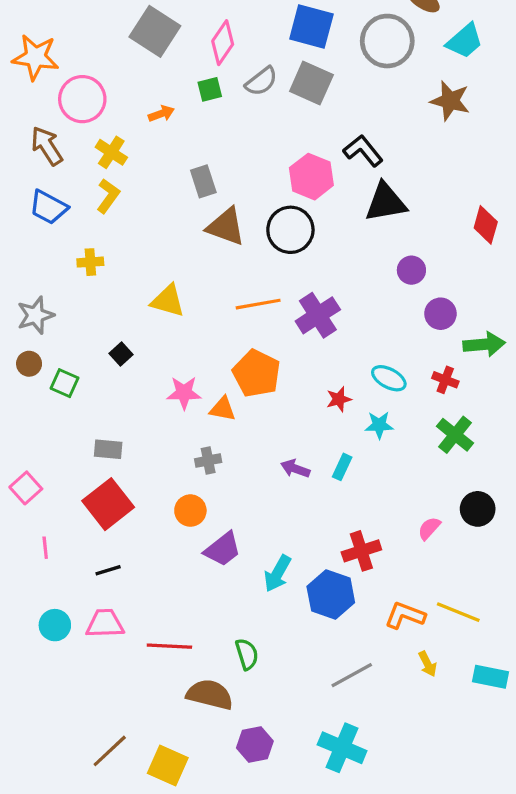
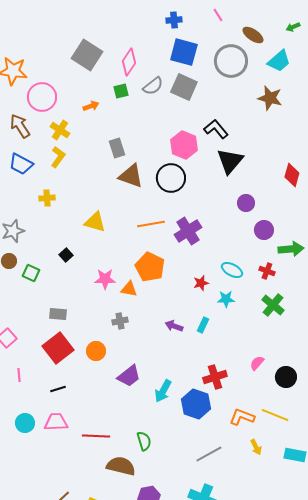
black triangle: (386, 202) -> (230, 161), turned -40
black circle: (478, 509) -> (286, 377), moved
orange circle: (190, 511) -> (96, 351), moved

